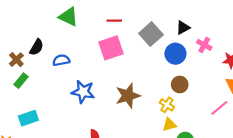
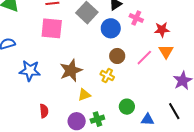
pink square: (111, 48) -> (52, 28), turned 30
pink line: (219, 108) -> (144, 58), moved
yellow triangle: (169, 125) -> (84, 95), moved

